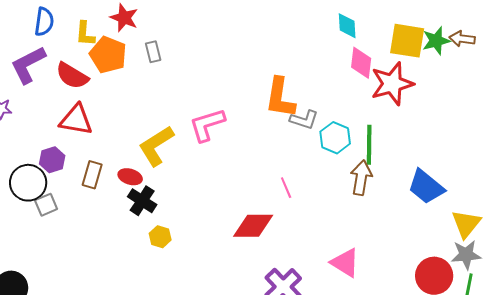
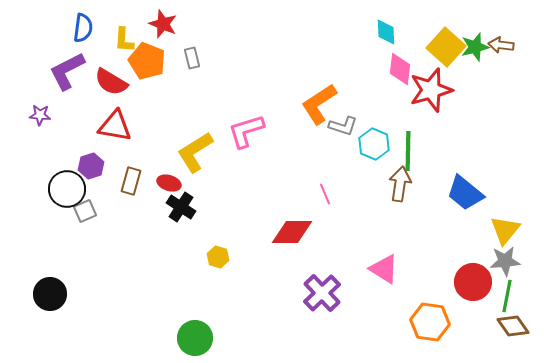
yellow square: (407, 41) -> (446, 47), turned 33
orange L-shape: (280, 98) -> (319, 104), turned 48
yellow hexagon: (160, 237) -> (218, 257), moved

